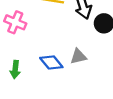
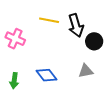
gray triangle: (78, 56) -> (86, 71), moved

